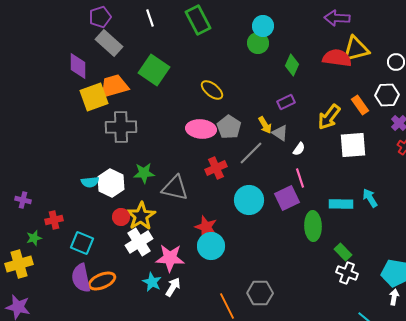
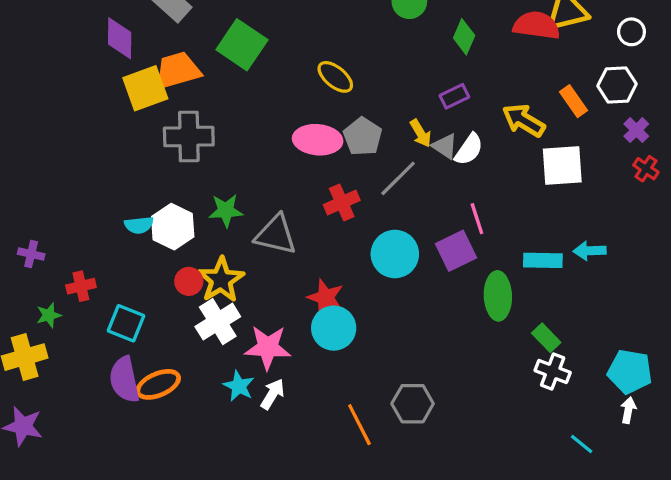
yellow arrow: (329, 117) -> (524, 120), turned 84
white semicircle: (299, 149) -> (469, 149), moved, size x1.5
cyan arrow: (370, 198) -> (590, 251), turned -60

